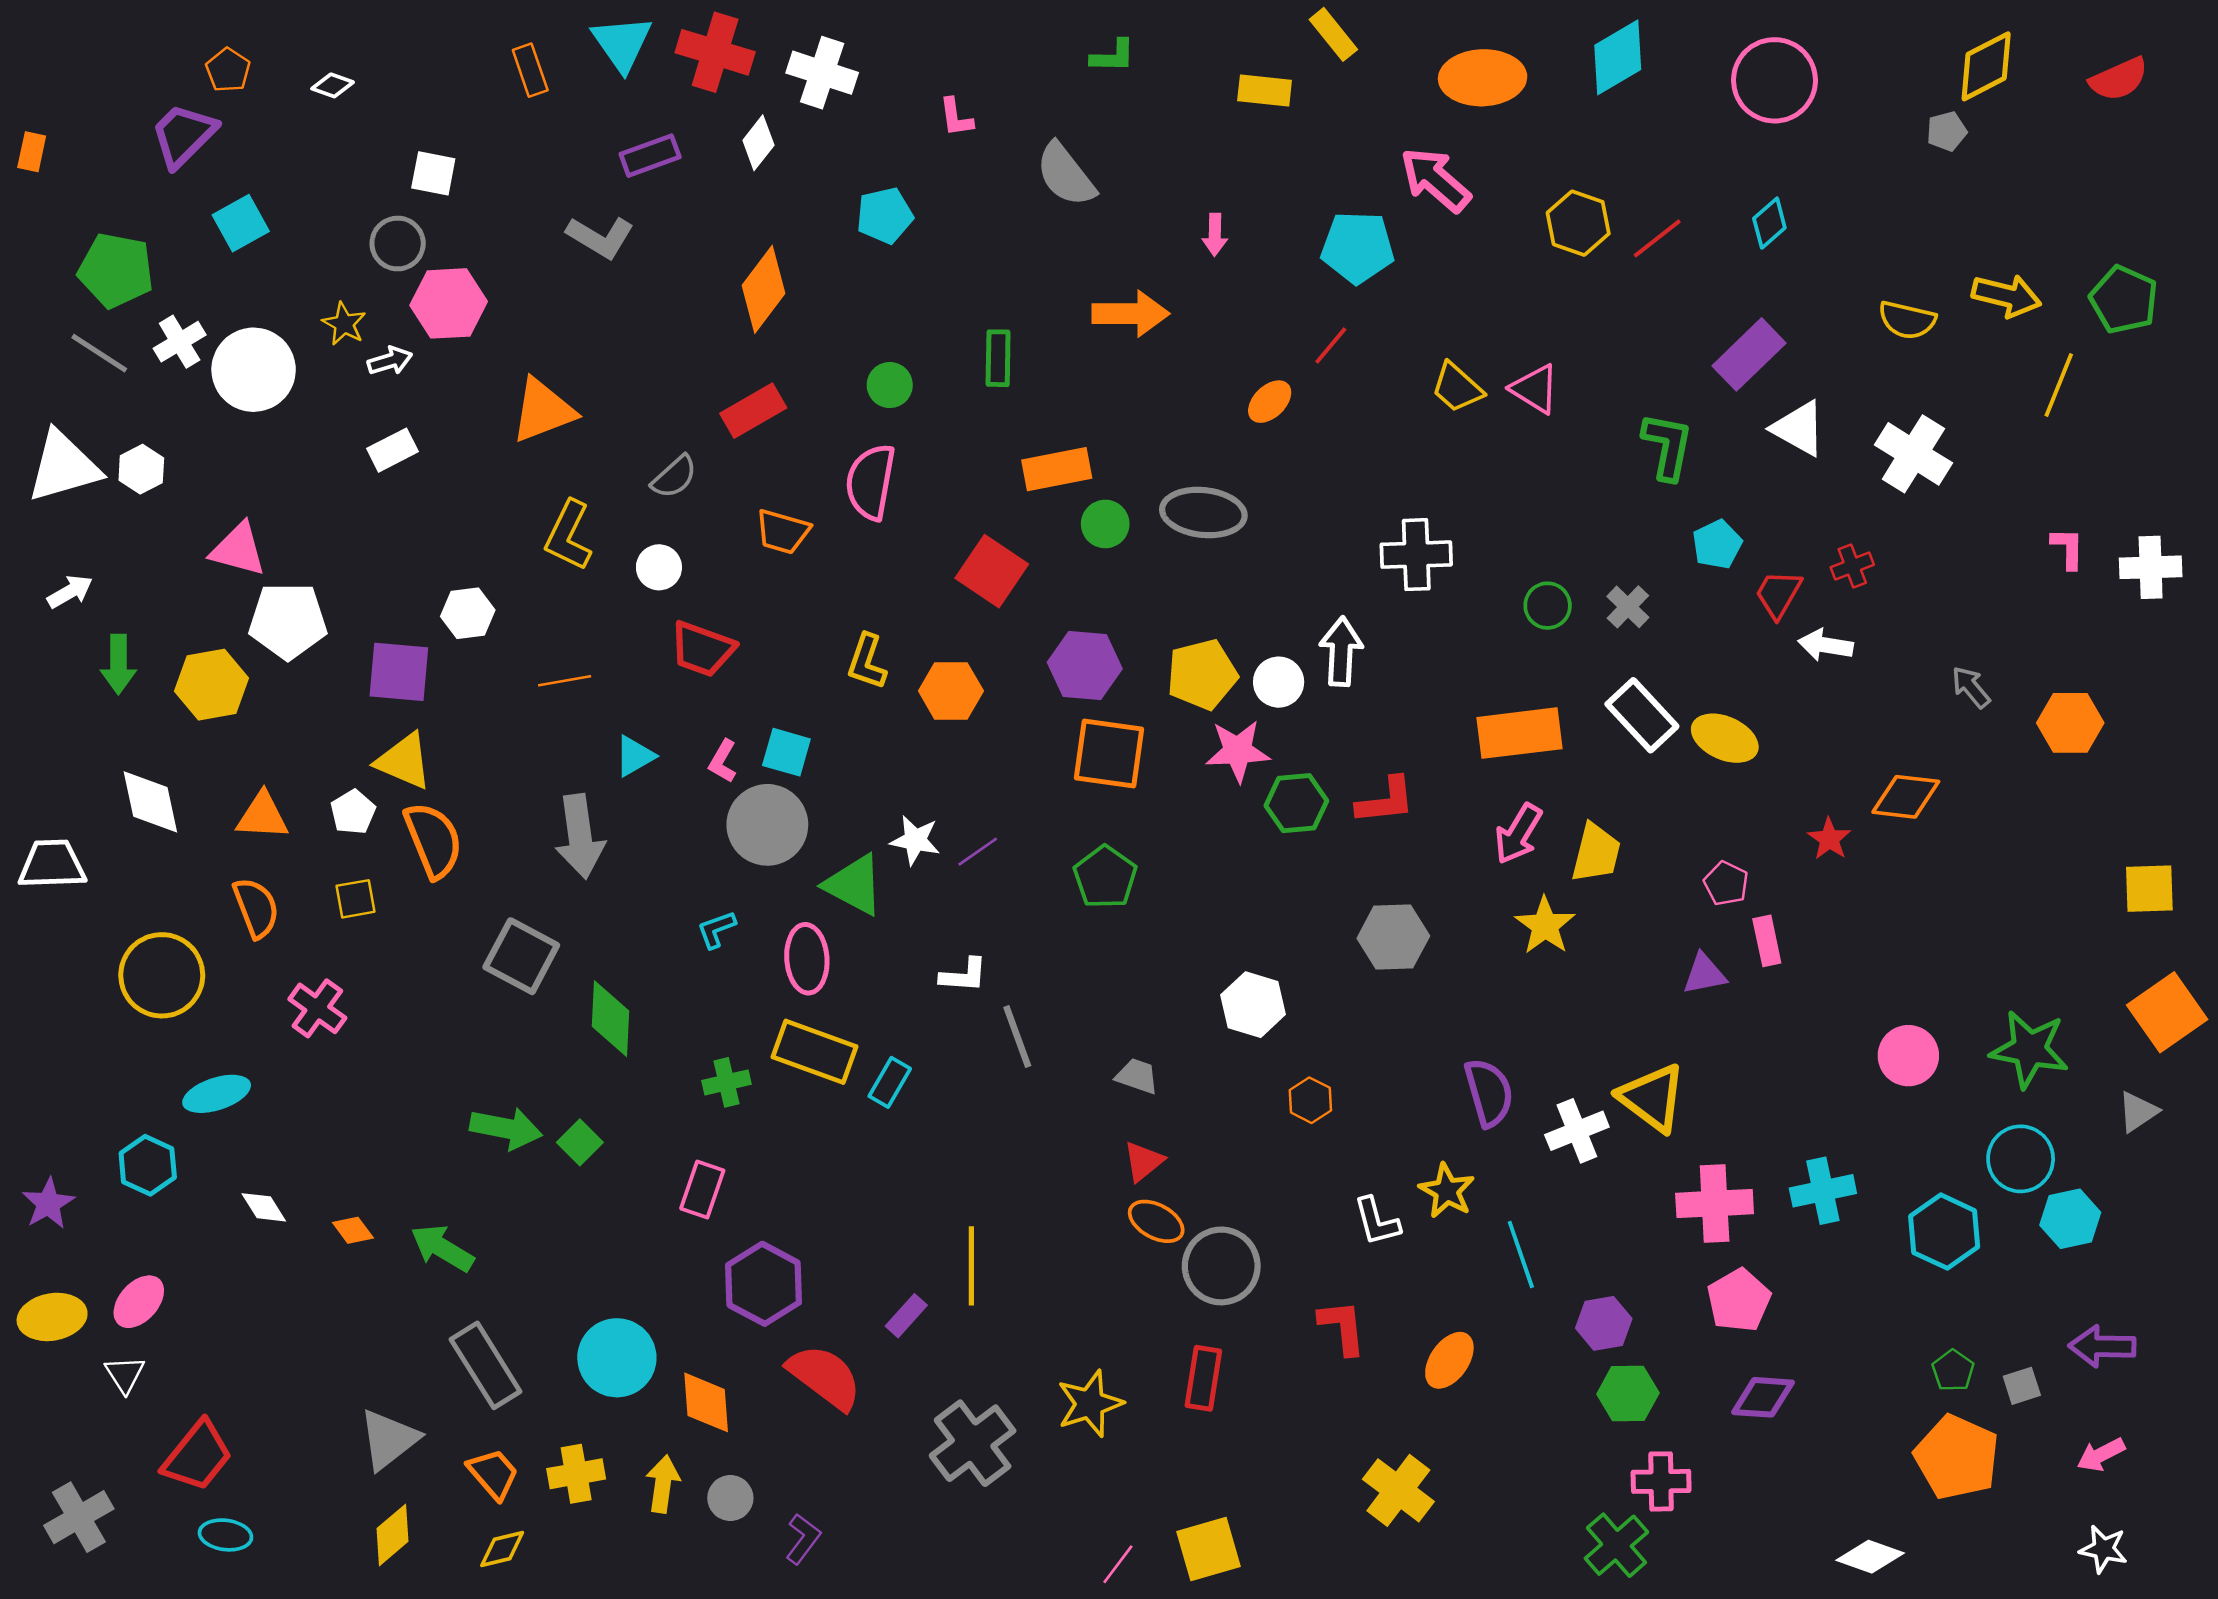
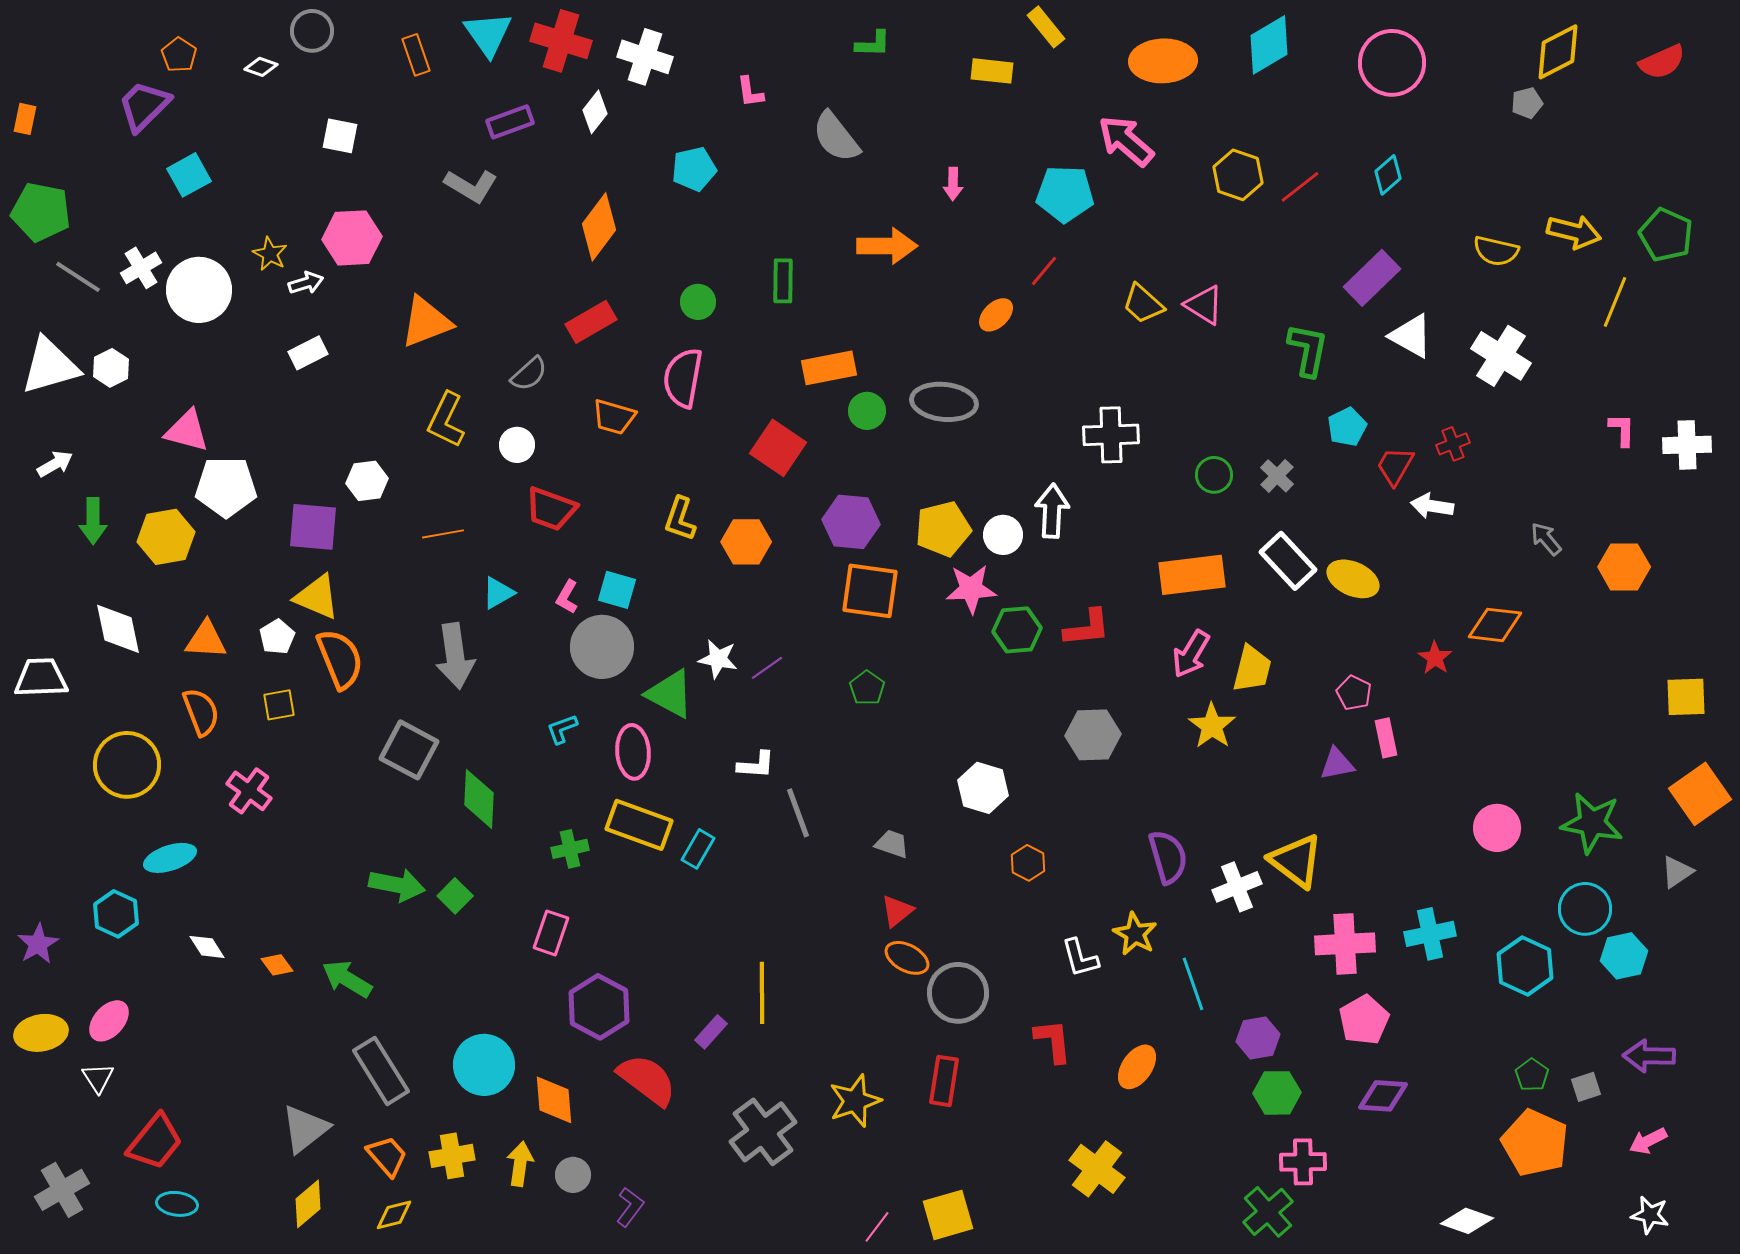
gray circle: (398, 244) -> (312, 31), moved
green pentagon: (116, 270) -> (41, 212), moved
green pentagon: (1105, 877) -> (867, 688), size x0.7

